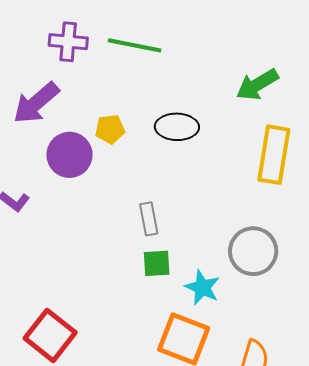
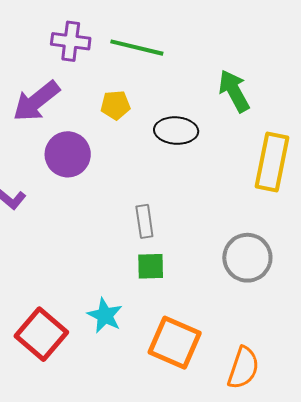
green arrow: (257, 85) -> (234, 91), moved, turned 90
yellow pentagon: (110, 129) -> (115, 105), moved
cyan star: (202, 288) -> (105, 315), moved

